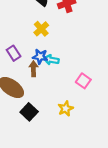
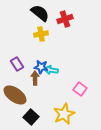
yellow cross: (41, 29) -> (41, 34), moved, turned 32
yellow star: (66, 109) -> (64, 114), size x1.5

